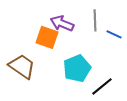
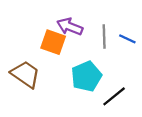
gray line: (95, 20) -> (104, 37), moved

